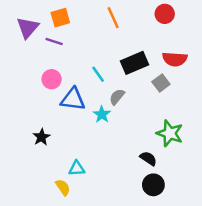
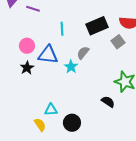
cyan line: (98, 74) -> (62, 29), moved, turned 32
pink circle: (52, 79) -> (27, 46), moved
black star: (41, 137) -> (27, 68), moved
black circle: (153, 185) -> (72, 123), moved

